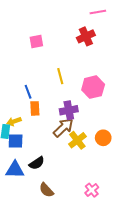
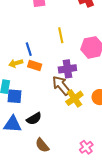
orange rectangle: (35, 108) -> (35, 66), turned -72
yellow arrow: (14, 121) -> (16, 63), moved
brown arrow: (63, 128) -> (61, 85), turned -90

